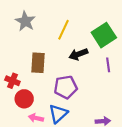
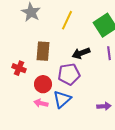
black arrow: (78, 54) -> (81, 53), moved
red circle: (24, 99) -> (43, 84), moved

